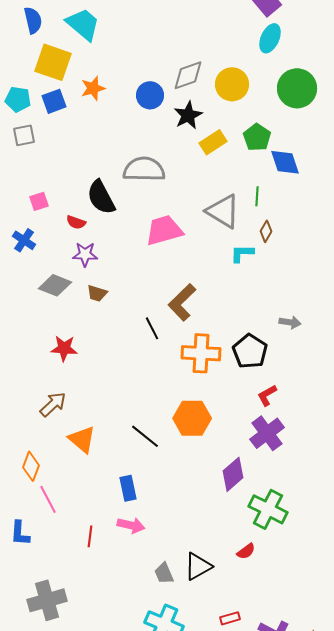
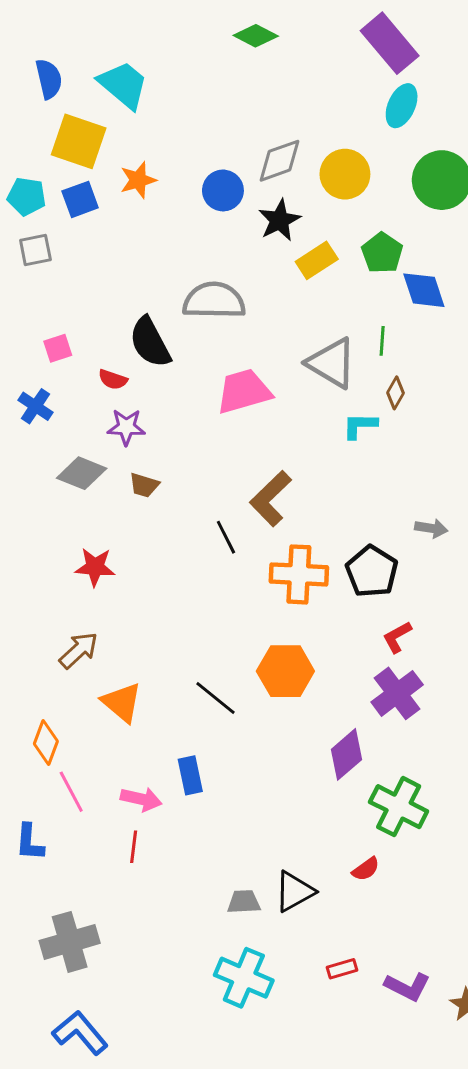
pink arrow: (131, 525) -> (141, 799), moved
gray trapezoid: (164, 573) -> (244, 902), turned 110

